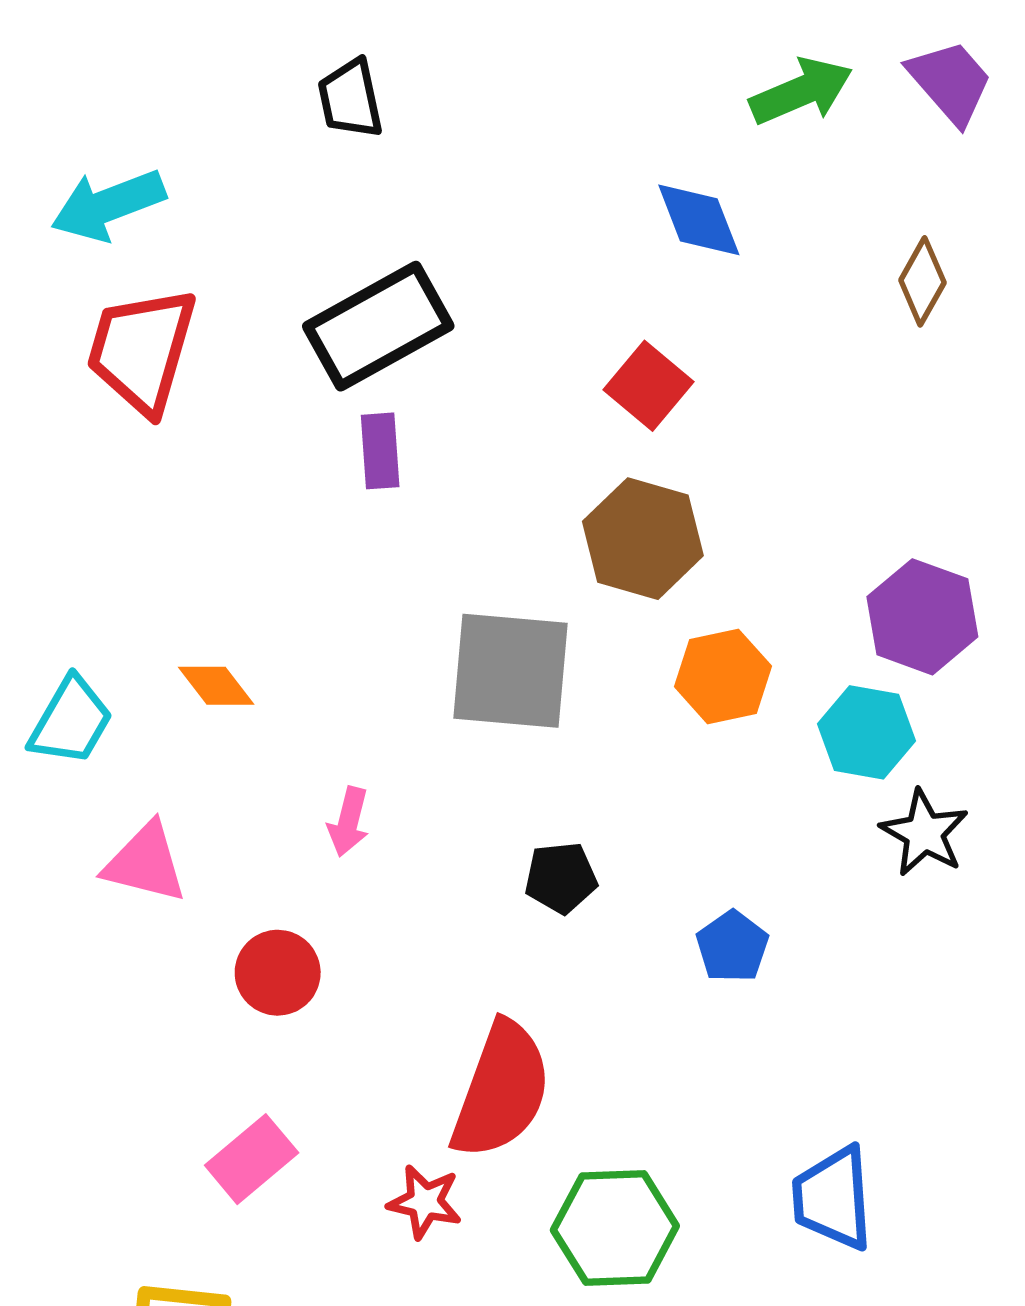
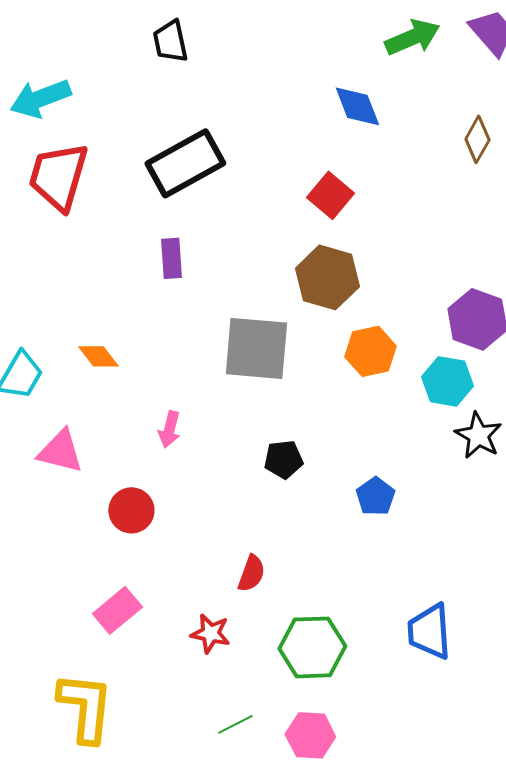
purple rectangle: (380, 451) -> (171, 258), moved
red semicircle: (501, 1090) -> (251, 573), size x0.5

